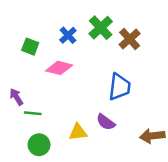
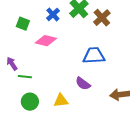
blue trapezoid: (120, 87) -> (94, 56), turned -100
yellow triangle: (78, 132) -> (61, 101), moved

